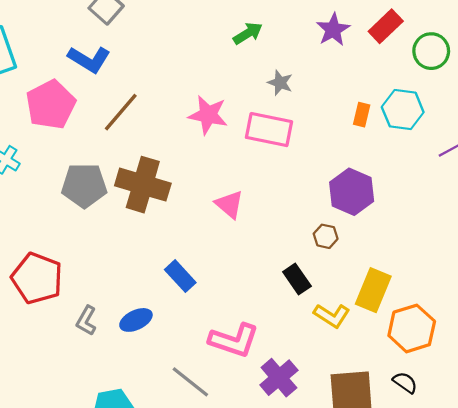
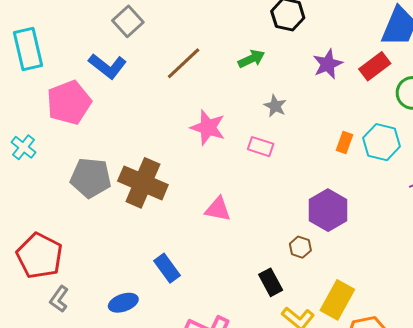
brown line: (121, 112) -> (184, 63), moved
pink rectangle: (269, 130) -> (261, 147), size x0.6
pink triangle: (229, 204) -> (218, 209), turned -36
gray L-shape: (86, 321) -> (59, 299), moved

